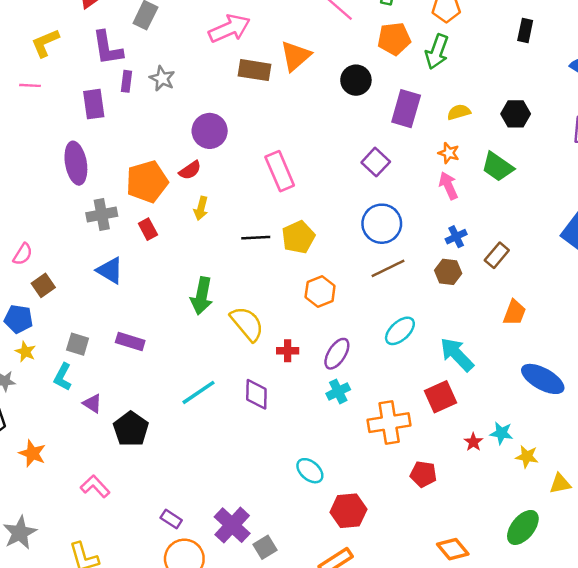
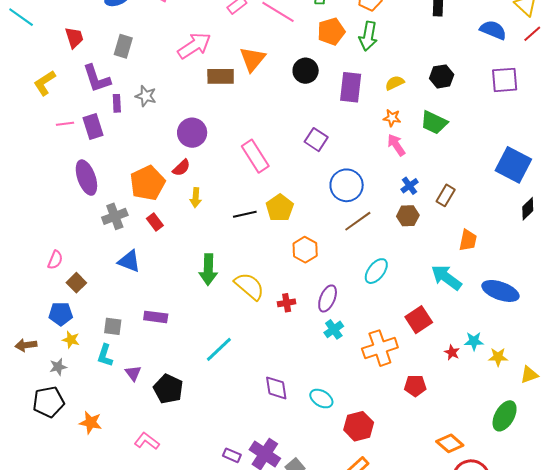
pink line: (30, 85) -> (65, 124), moved
purple square: (376, 162) -> (316, 140), moved
cyan arrow: (457, 354) -> (446, 277), moved
purple diamond: (256, 394) -> (276, 388), moved
purple triangle: (92, 403) -> (133, 373), turned 30
purple rectangle: (171, 519) -> (232, 455), moved

